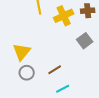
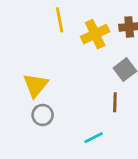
brown line: (55, 70) -> (115, 102), moved, turned -56

